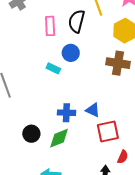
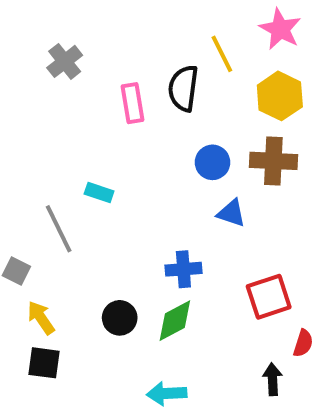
blue circle: (71, 53) -> (212, 162), moved
cyan rectangle: (53, 68) -> (99, 192), moved
blue triangle: (93, 110) -> (231, 213), moved

